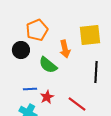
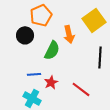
yellow square: (90, 35) -> (94, 20), turned -30
green semicircle: (48, 65) -> (52, 50), turned -102

